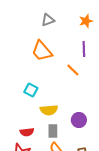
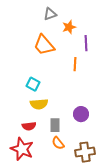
orange star: (86, 21) -> (69, 27), moved
orange line: (73, 70) -> (75, 64), turned 48
yellow semicircle: (49, 110) -> (39, 104), moved

